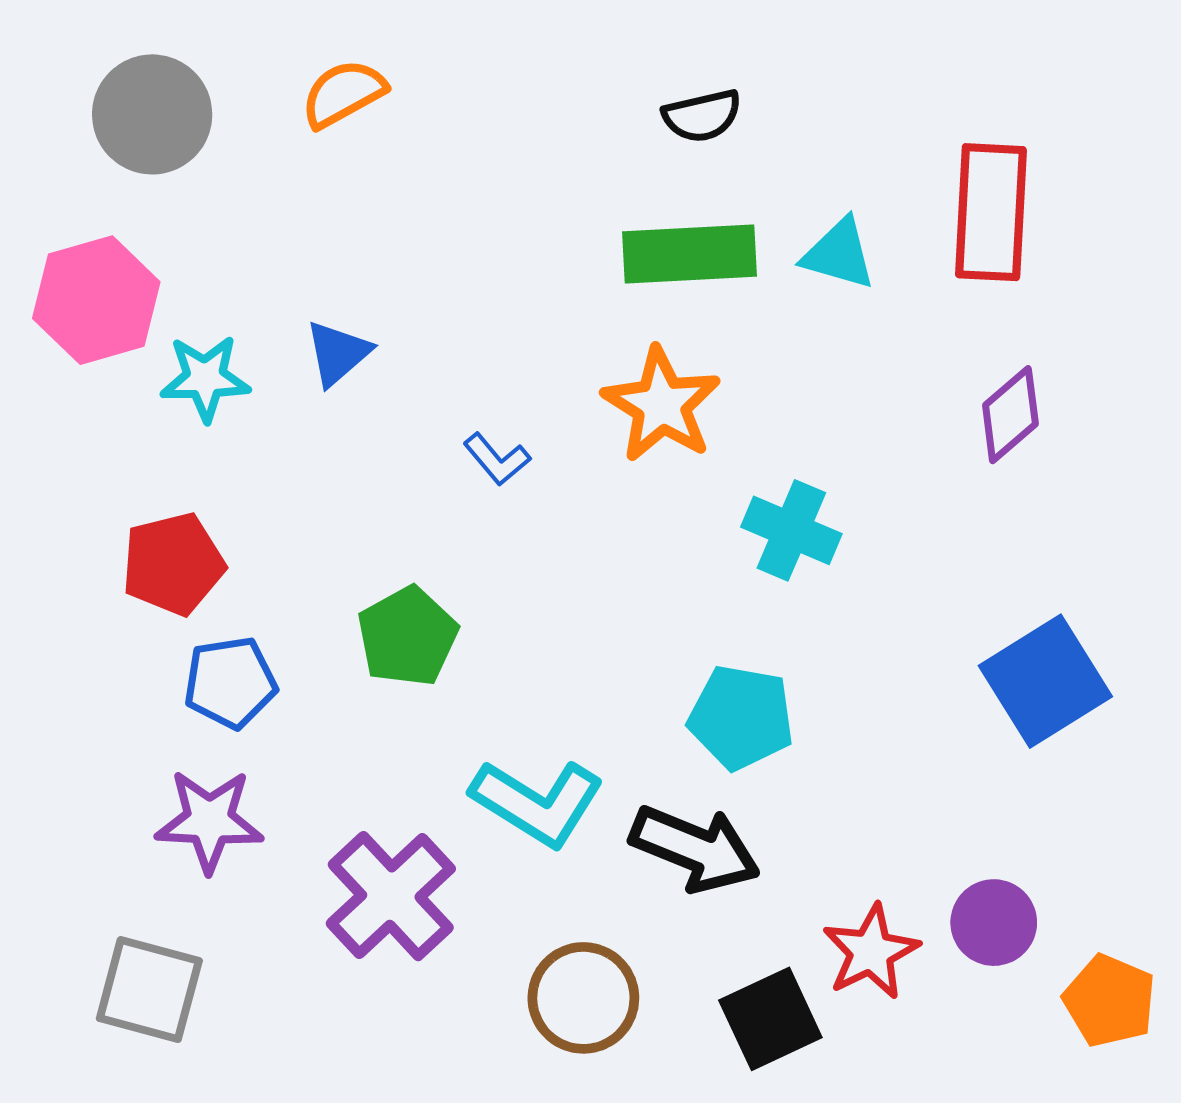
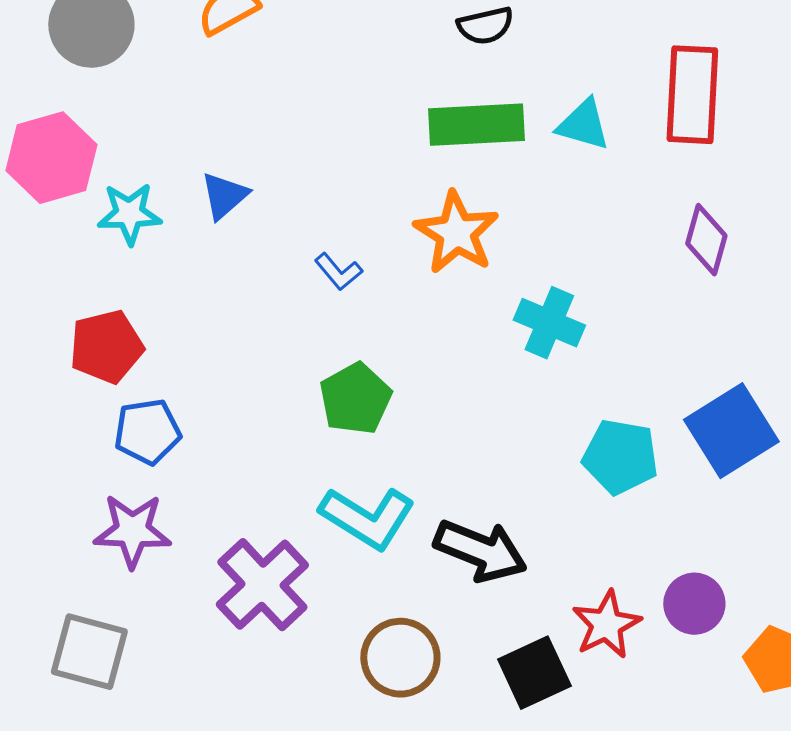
purple diamond: (1010, 415) -> (706, 240), turned -34
green pentagon: (408, 636) -> (355, 399), moved
cyan pentagon: (741, 717) -> (620, 457), moved

